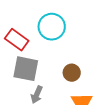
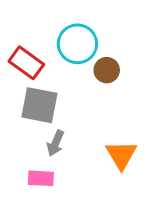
brown circle: (72, 73) -> (107, 70), moved

